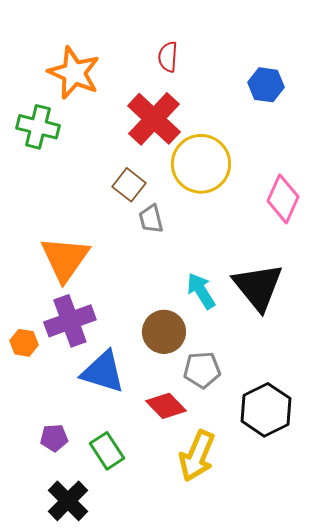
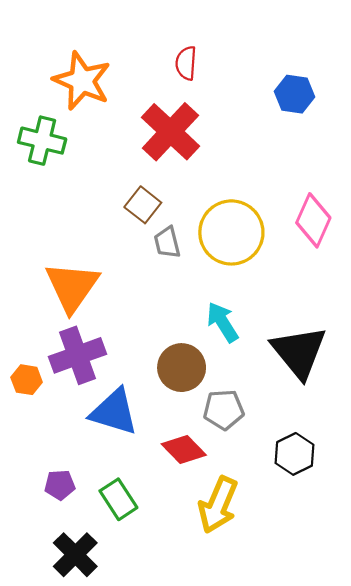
yellow circle: (201, 164) -> (231, 232), moved
black triangle: (258, 287) -> (299, 352), moved
black hexagon: (266, 410) -> (294, 454), size x0.7

